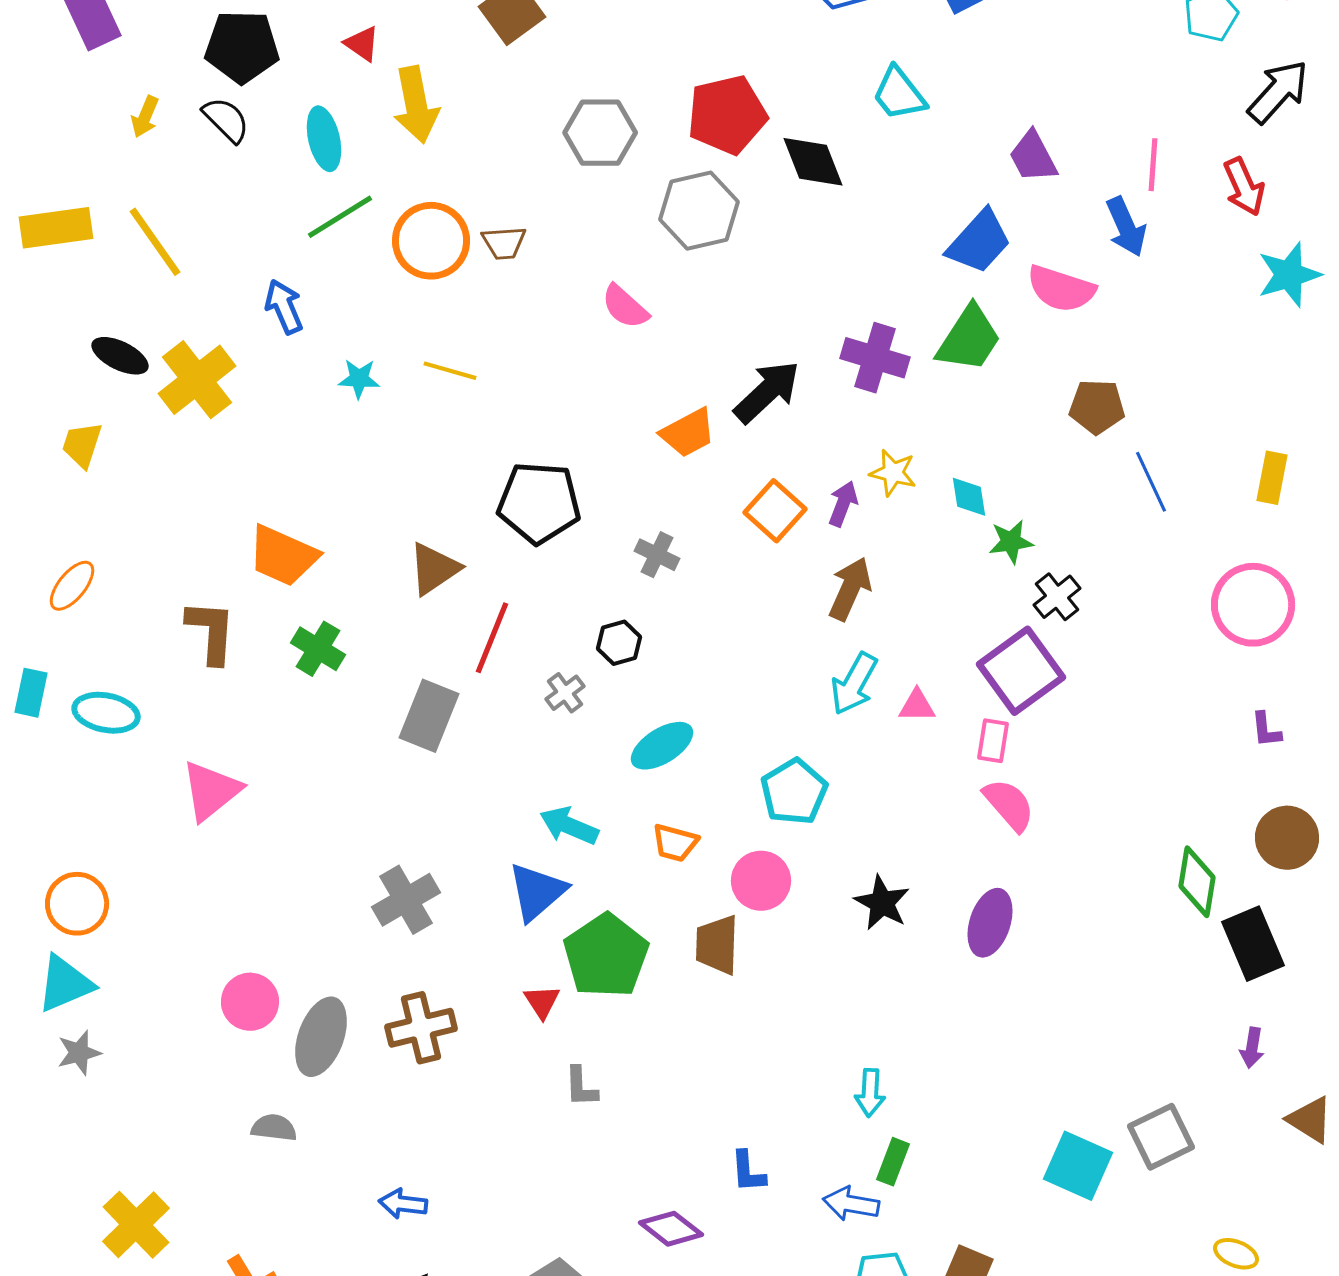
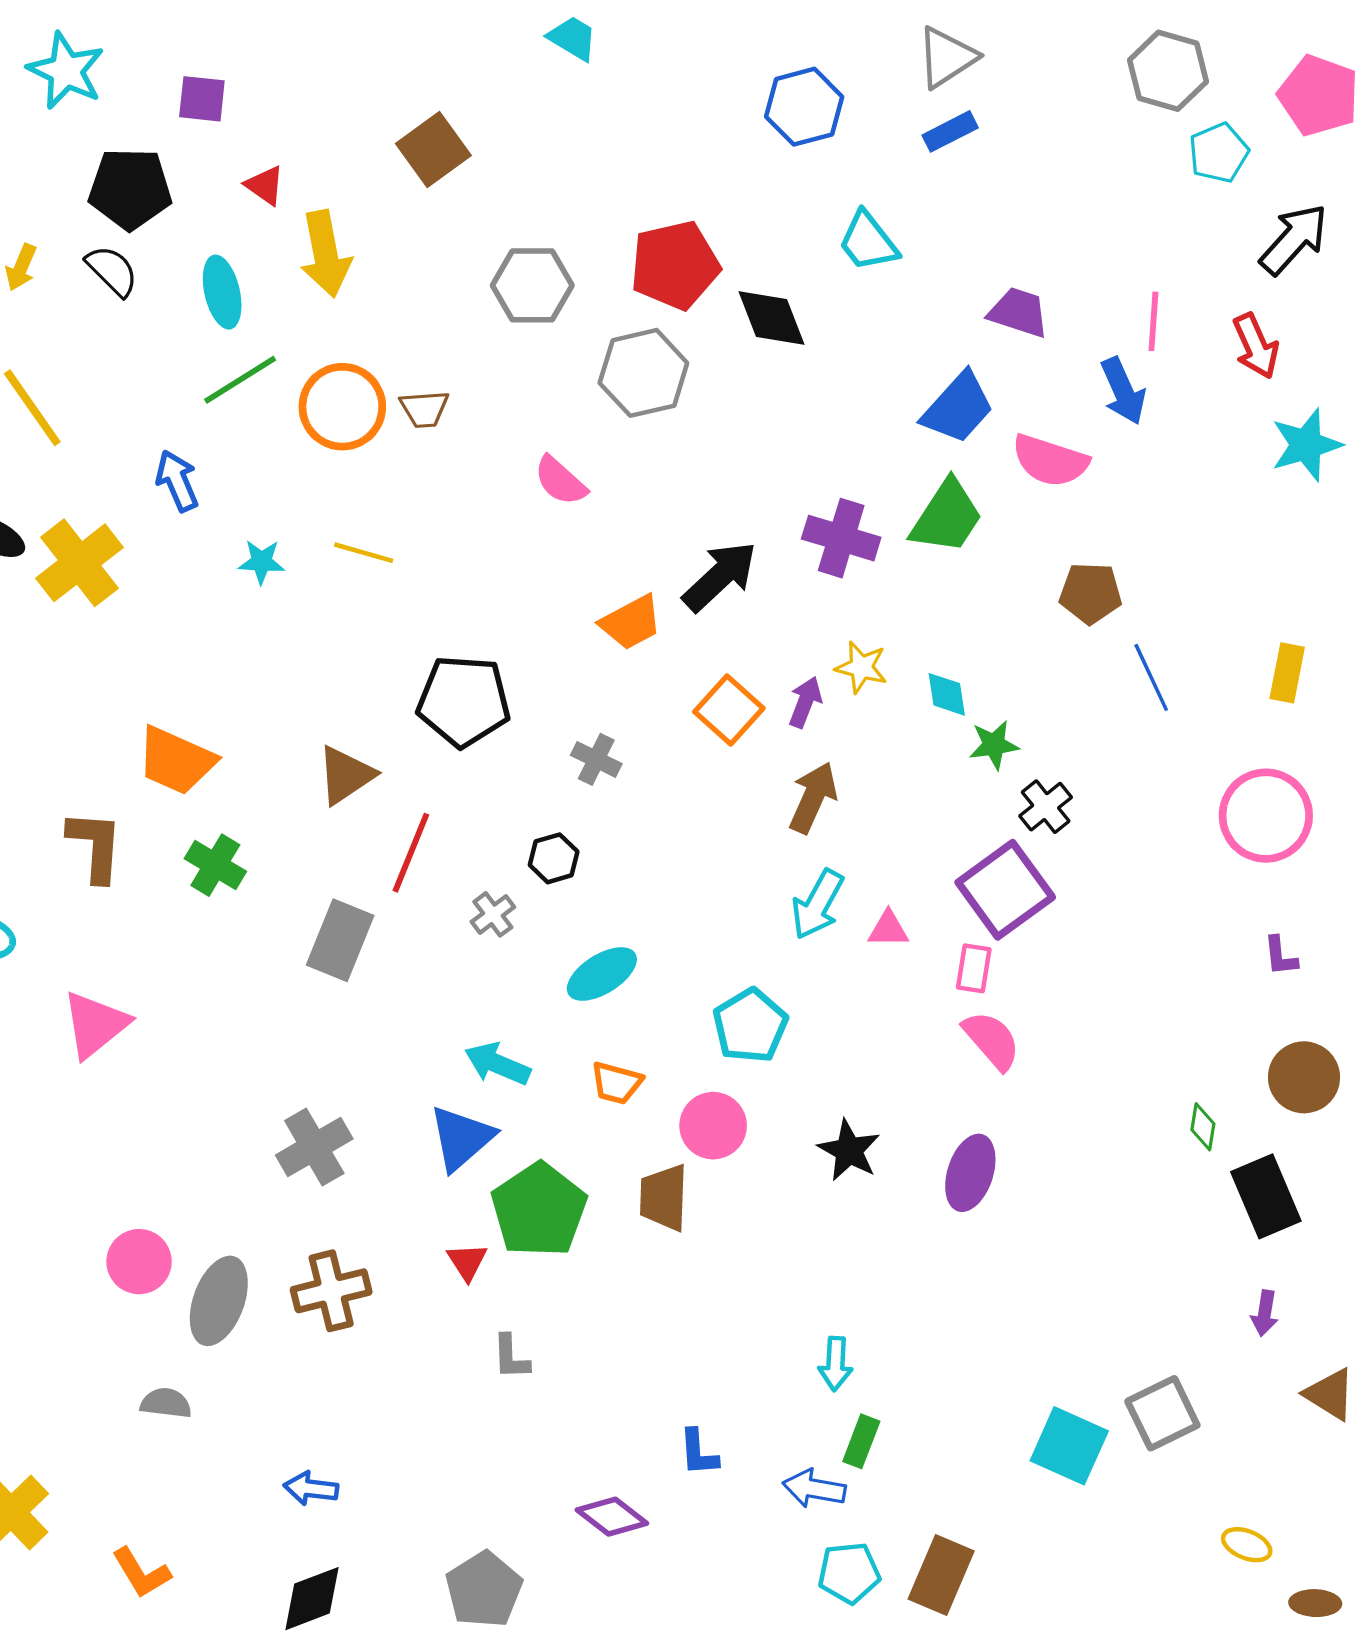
purple trapezoid: (1033, 157) -> (1019, 312), turned 136
green diamond: (1197, 882) -> (1203, 1127), size x0.6

